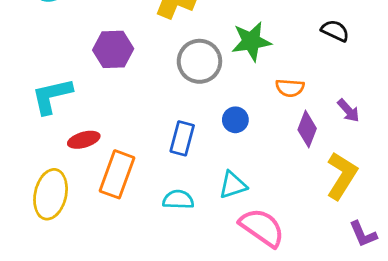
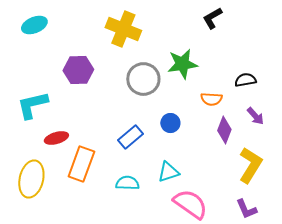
black semicircle: (335, 31) -> (245, 80), moved, turned -35
blue rectangle: (182, 138) -> (130, 137), turned 35
purple L-shape: (363, 234) -> (246, 209), moved

